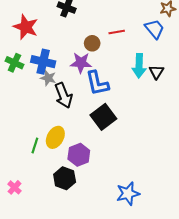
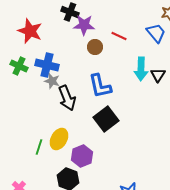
red line: (117, 32) -> (119, 36), turned 35
purple star: (81, 63) -> (84, 25), moved

